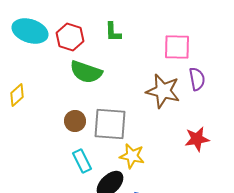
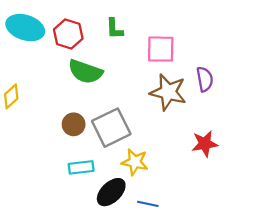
pink square: (177, 47) -> (161, 49), moved
gray square: (110, 124) -> (111, 128), turned -30
cyan rectangle: (82, 161) -> (81, 167), turned -70

